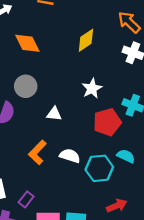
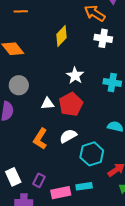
red pentagon: (107, 122) -> (71, 104), moved
white semicircle: (70, 156) -> (68, 136), turned -36
cyan hexagon: (99, 168) -> (92, 154), moved

